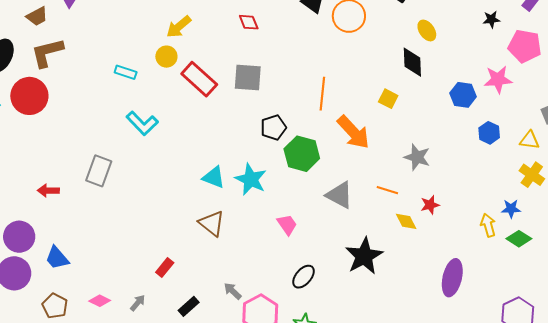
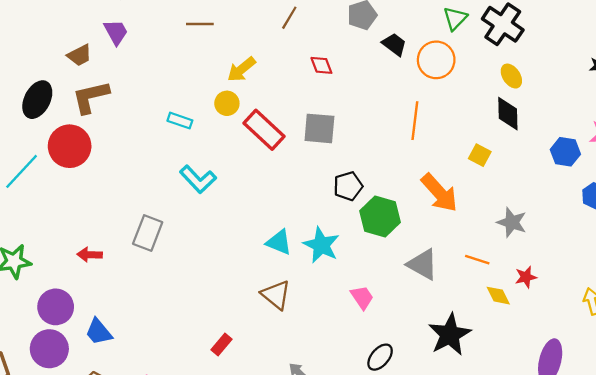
yellow ellipse: (427, 30) -> (511, 76), moved
orange line: (322, 94) -> (415, 121), moved

